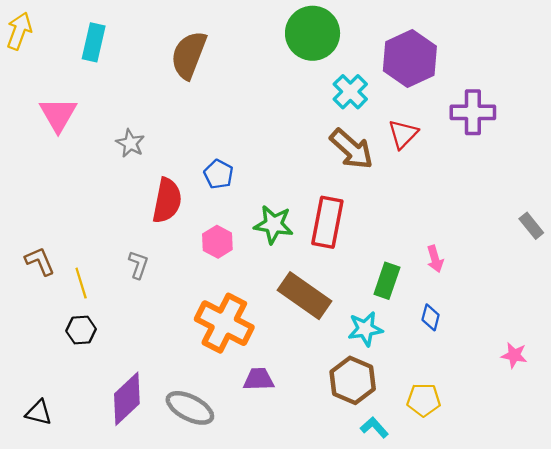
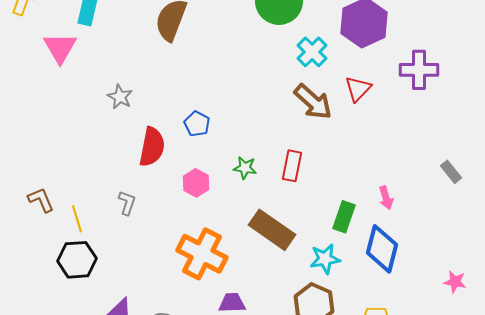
pink triangle: (58, 115) -> (60, 48), moved
red rectangle: (327, 222) -> (292, 166), size x0.7
green star: (274, 225) -> (245, 168), size x0.7
gray rectangle: (531, 226) -> (451, 172), moved
blue diamond: (431, 317) -> (382, 249), size x2.0
black hexagon: (81, 330) -> (77, 260), size x1.5

